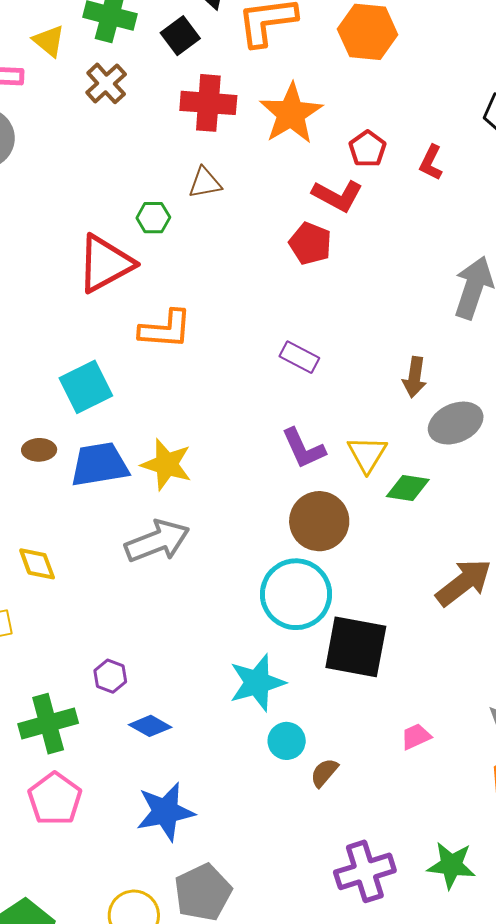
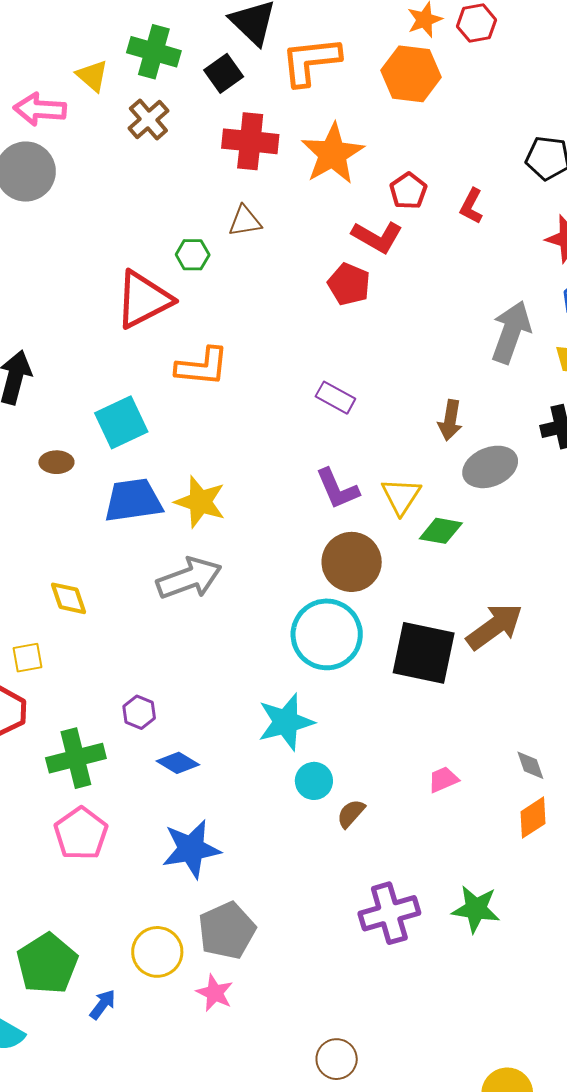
brown ellipse: (39, 450) -> (56, 462), moved
black square: (356, 647) -> (424, 653), moved

